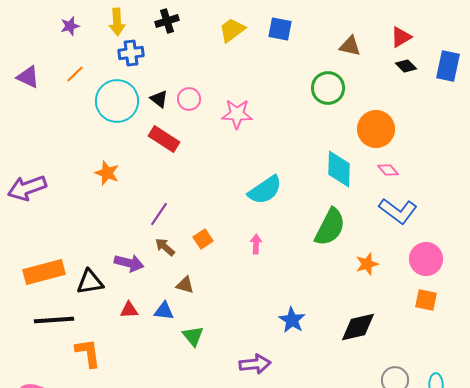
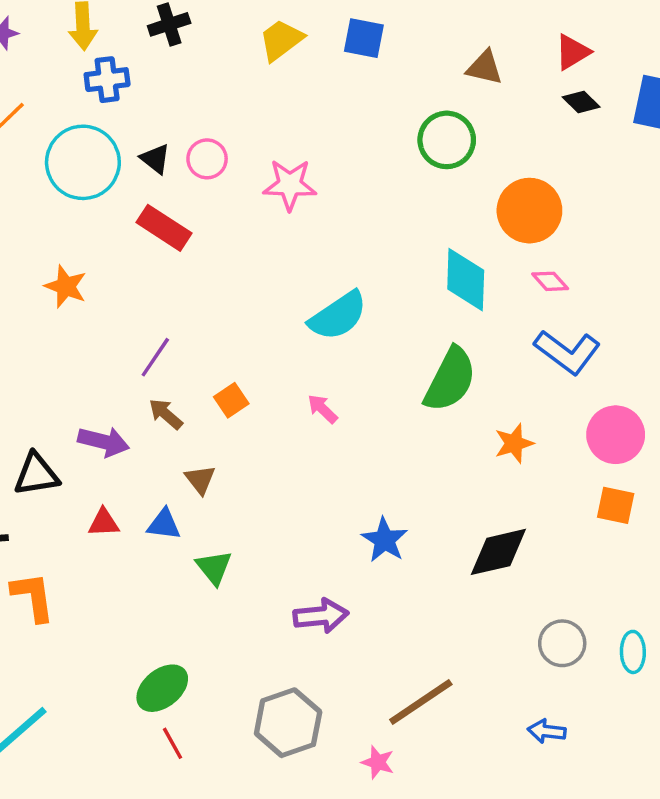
pink arrow: (256, 244) -> (323, 409), turned -48
brown triangle: (185, 285) -> (200, 480), turned 36

